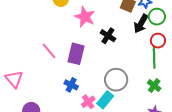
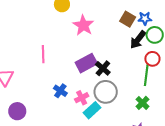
black cross: (108, 36) -> (103, 68), moved
pink line: (49, 51) -> (43, 54), turned 30
purple rectangle: (76, 54) -> (86, 63), moved, turned 40
pink cross: (88, 102) -> (82, 98), moved

